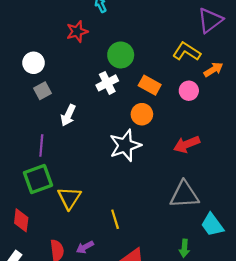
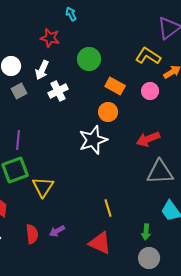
red star: (77, 32) -> (50, 38), turned 30
white cross: (107, 83) -> (58, 91), moved
white arrow: (68, 115) -> (42, 70), moved
gray triangle: (184, 195) -> (160, 172), moved
yellow line: (115, 219) -> (108, 208), moved

